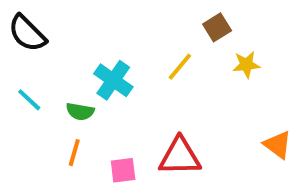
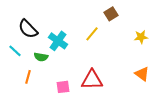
black semicircle: (27, 33) -> (28, 29), moved
yellow star: (246, 65) -> (141, 37), moved
orange line: (74, 153) -> (28, 77), moved

